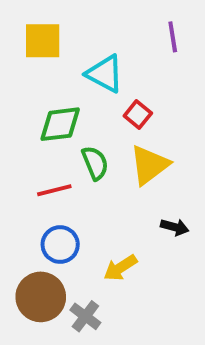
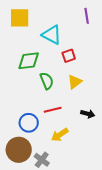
red square: (138, 114) -> (69, 56), turned 32
yellow triangle: (149, 165) -> (75, 82), size x0.7
red line: (54, 190) -> (53, 110), moved

